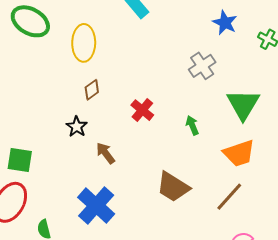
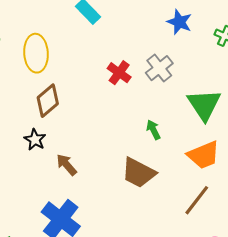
brown diamond: (92, 90) -> (48, 101), size x1.5
red cross: (142, 110) -> (119, 73), moved
brown trapezoid: (173, 187) -> (138, 173), moved

